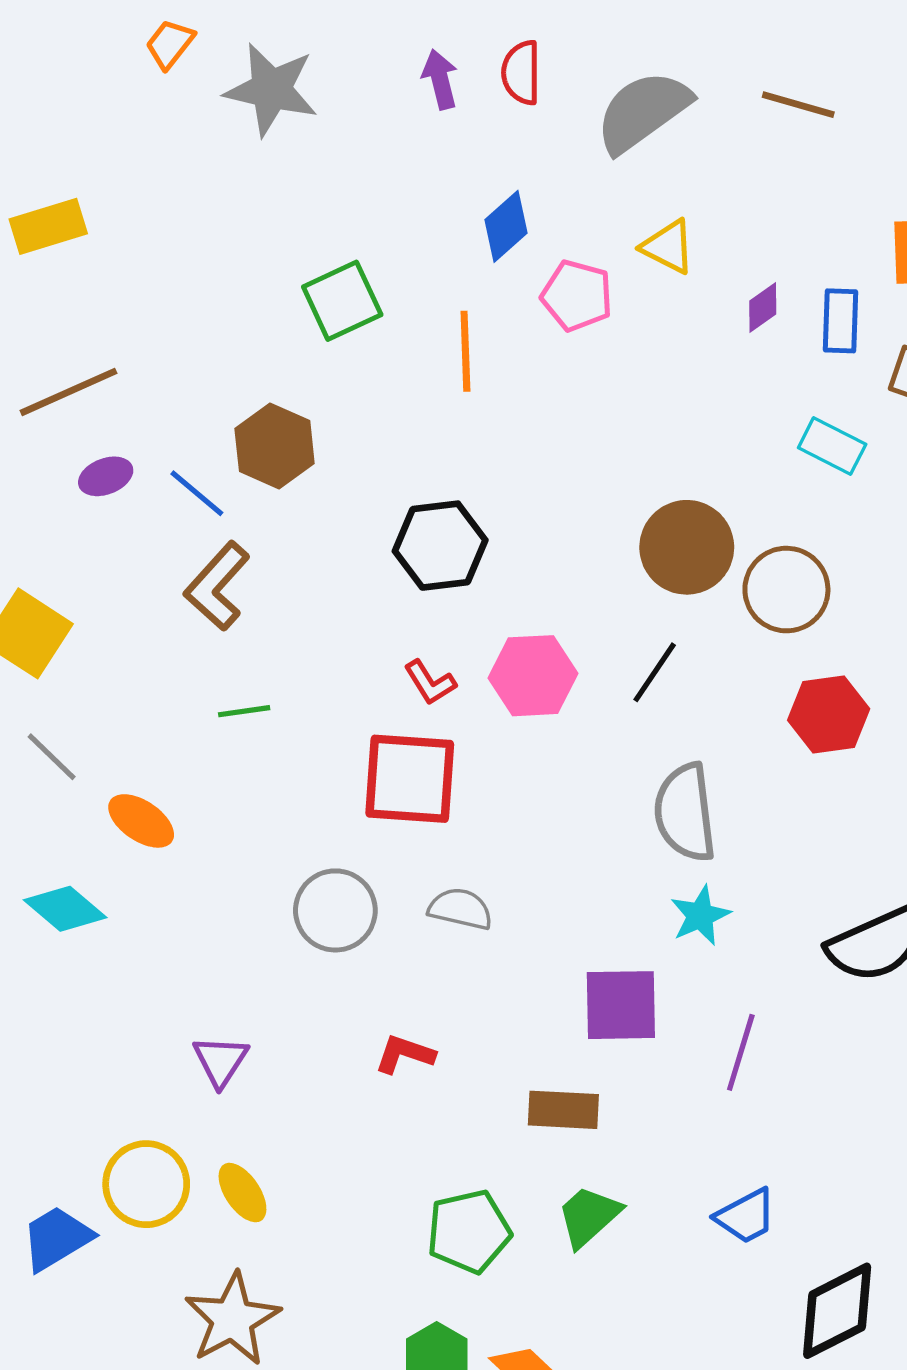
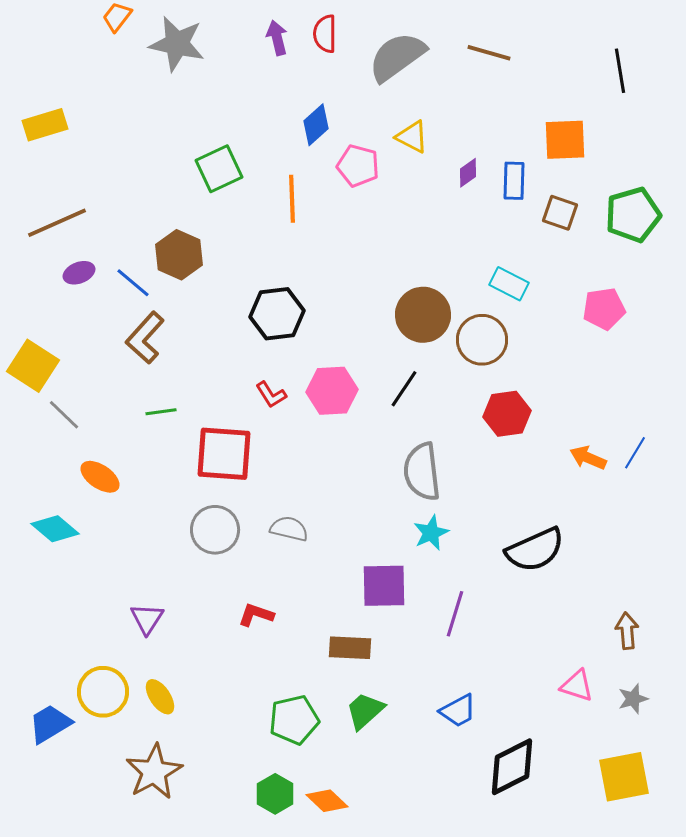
cyan rectangle: (832, 446) -> (509, 284), moved
gray line: (52, 757) -> (64, 415), moved
red square: (410, 779) -> (224, 454), moved

